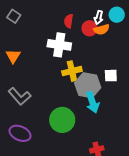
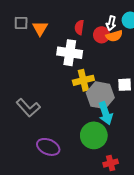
gray square: (14, 16) -> (21, 23), turned -32
orange triangle: (13, 56) -> (40, 28), moved
green circle: (62, 120) -> (94, 135), moved
purple ellipse: (20, 133) -> (48, 147), moved

